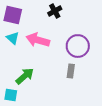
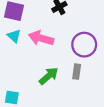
green arrow: (25, 76) -> (49, 76), moved

